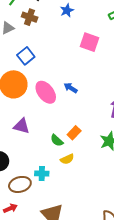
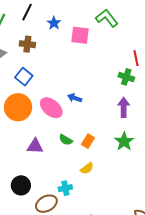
brown cross: (30, 17) -> (27, 44), moved
pink square: (89, 42) -> (80, 35), moved
green semicircle: (57, 140) -> (66, 140), moved

